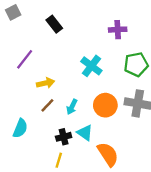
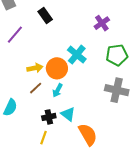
purple cross: (118, 30) -> (102, 23), turned -35
purple line: (25, 59) -> (15, 35), moved
orange circle: (105, 105) -> (57, 68), moved

